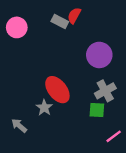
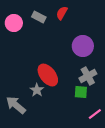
gray rectangle: (60, 21) -> (39, 17), moved
gray arrow: (19, 126) -> (16, 105), size x1.5

